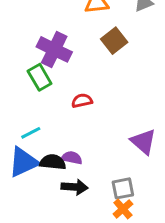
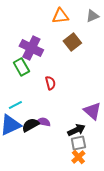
red semicircle: (82, 101) -> (50, 83), turned 88
black semicircle: (53, 162) -> (30, 125), turned -36
black arrow: (75, 187) -> (76, 130), moved, turned -30

